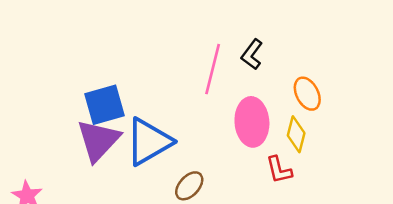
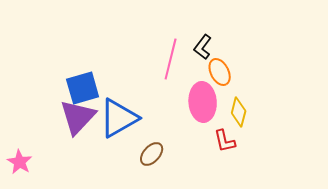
orange ellipse: (307, 94) -> (220, 72), moved

